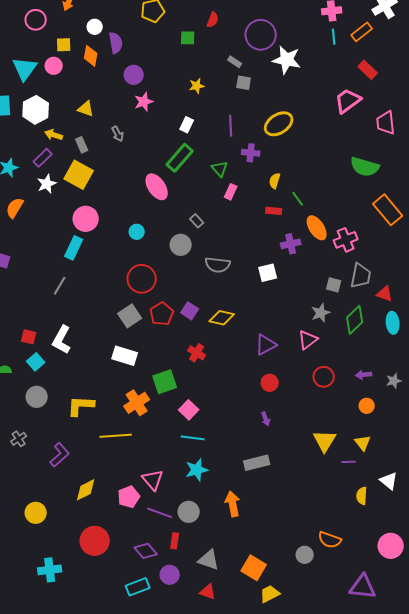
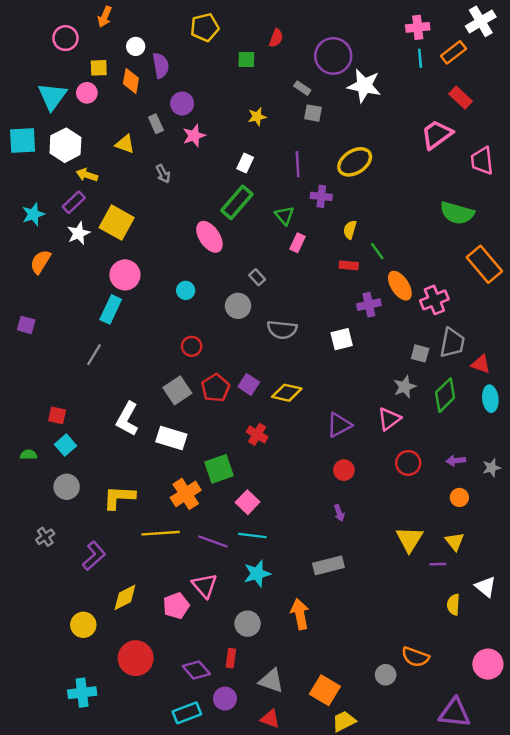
gray rectangle: (82, 145) -> (156, 124), moved
red circle: (142, 279) -> (192, 346), size x0.6
white L-shape: (62, 340) -> (127, 419), moved
yellow circle: (36, 513) -> (83, 625), moved
purple line: (160, 513) -> (213, 541), moved

